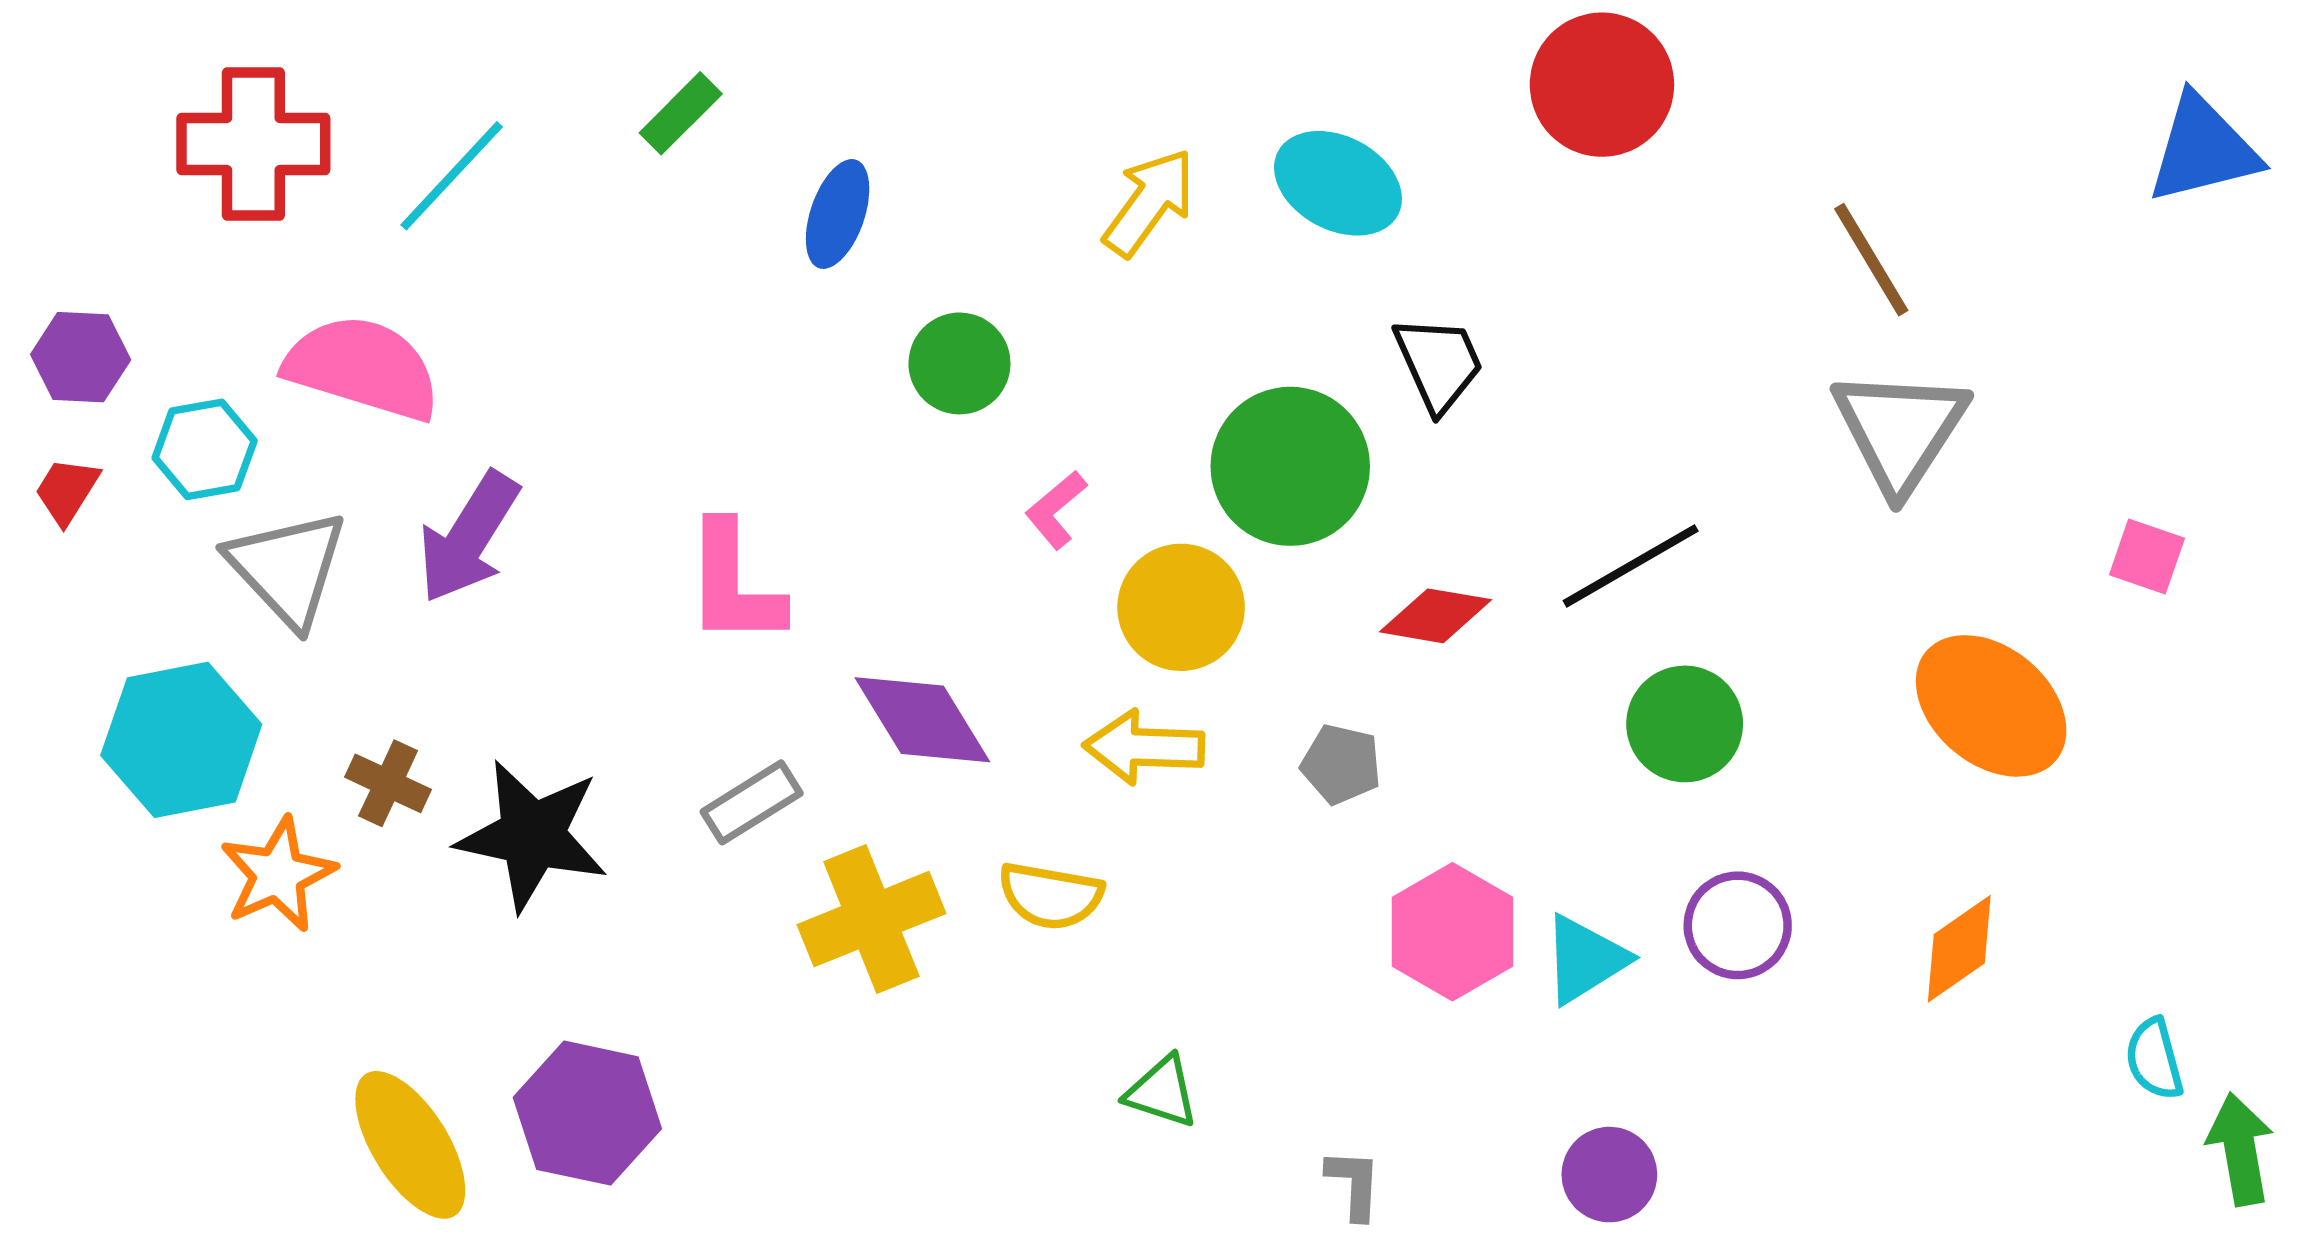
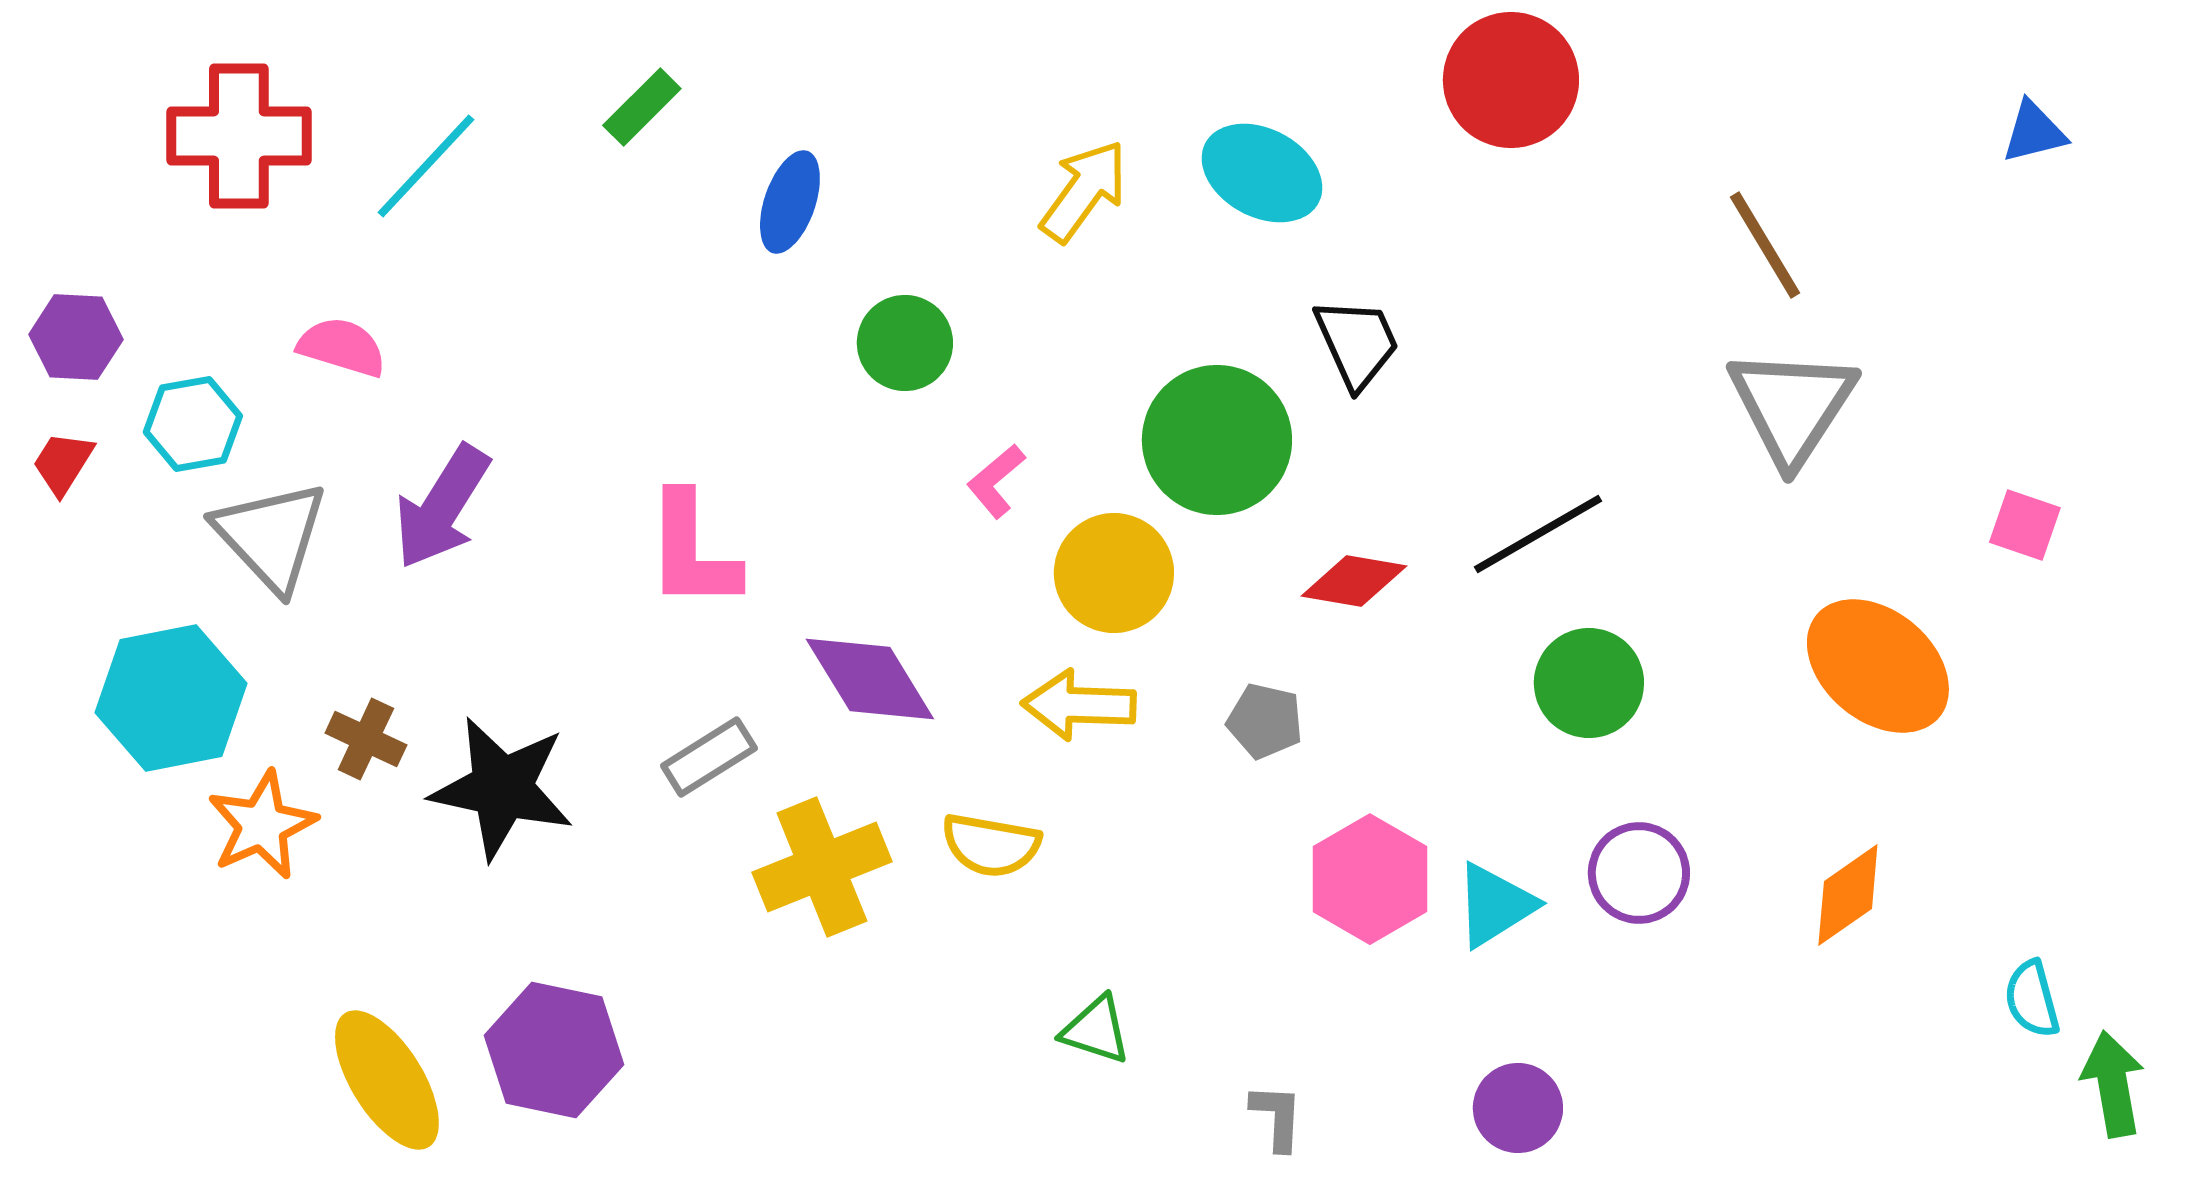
blue triangle: (2203, 149) -> (2034, 132), moved, size x0.6
pink semicircle: (363, 368) -> (342, 347), size x0.6

